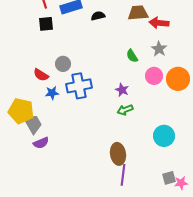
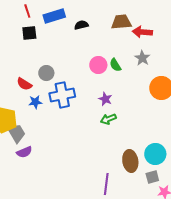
pink circle: (154, 76) -> (98, 65), moved
cyan circle: (164, 136) -> (155, 154), moved
brown ellipse: (118, 154) -> (130, 161), moved
gray square: (169, 178) -> (152, 177), moved

